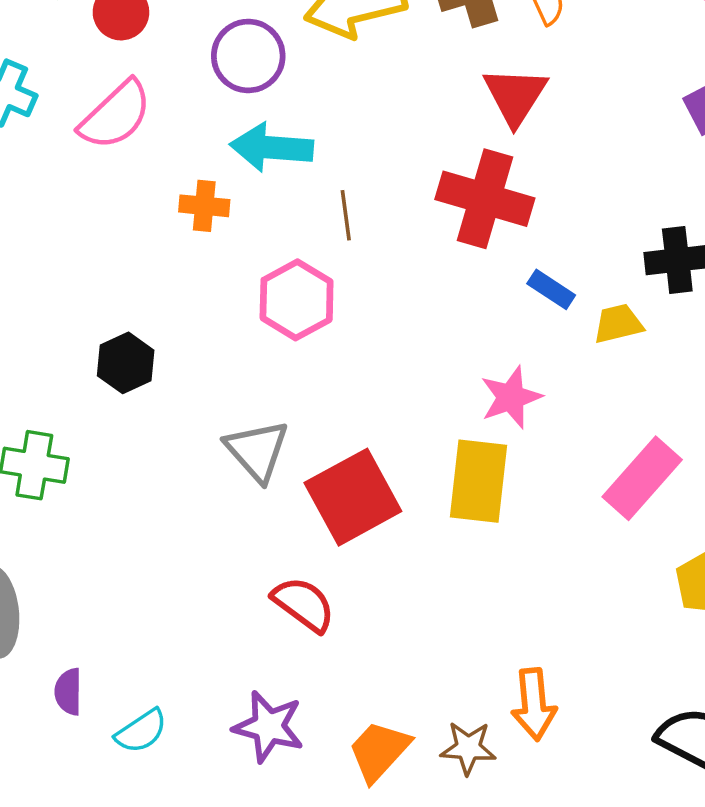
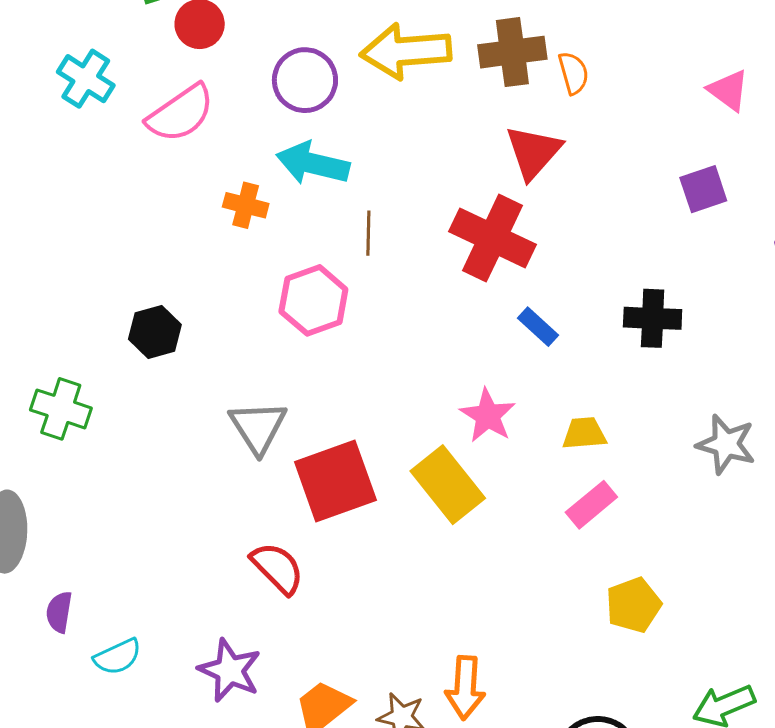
yellow trapezoid: (618, 324) -> (584, 433), moved
pink star: (511, 397) -> (488, 416), turned -30
pink rectangle: (642, 478) -> (591, 505), size x0.7
yellow rectangle: (479, 481) -> (448, 485), turned -54

